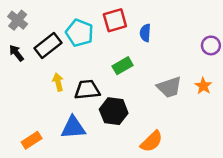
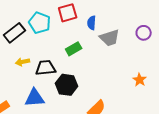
yellow arrow: (58, 82) -> (23, 62), turned -88
orange star: (203, 86) -> (140, 80), moved
gray trapezoid: (169, 87) -> (110, 38), moved

